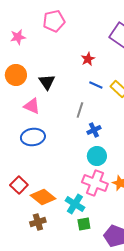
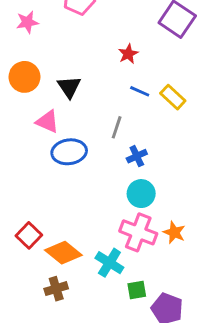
blue ellipse: (33, 137) -> (69, 152), moved
green square: (84, 224) -> (137, 290), moved

